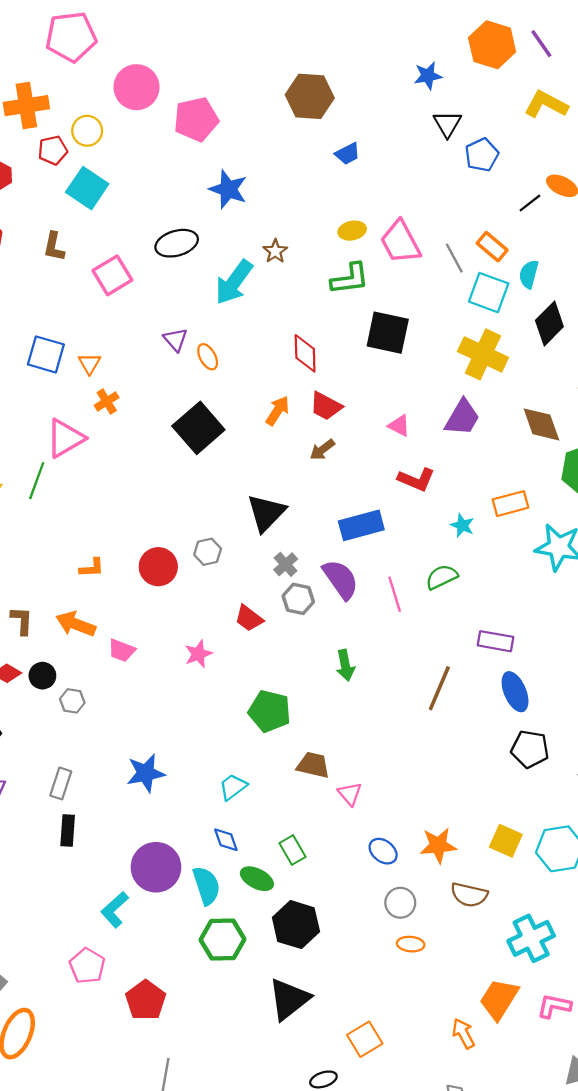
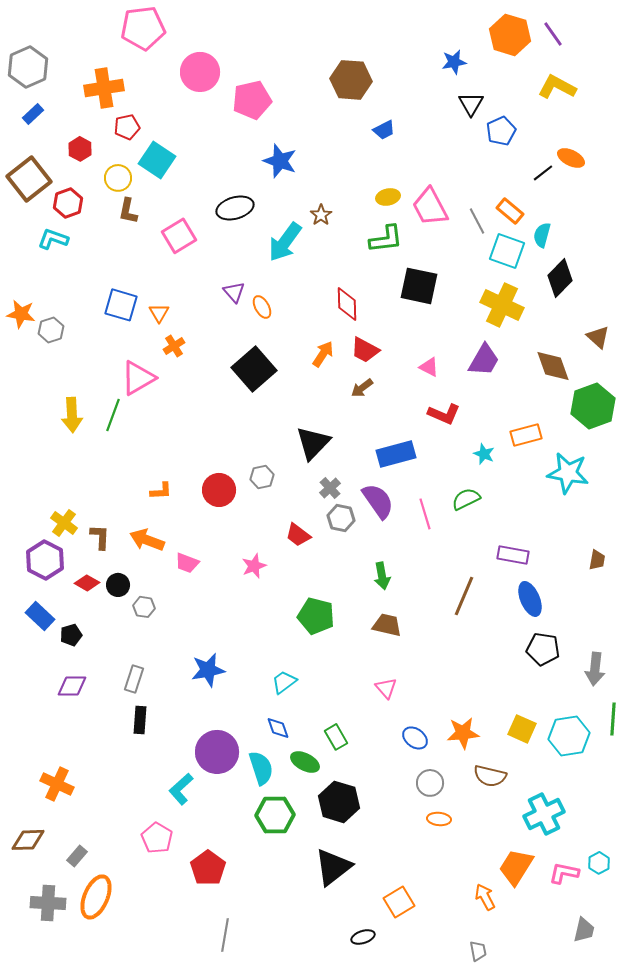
yellow circle: (87, 131) -> (118, 178), moved
brown trapezoid: (313, 765) -> (387, 625), moved

